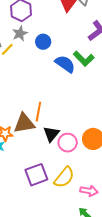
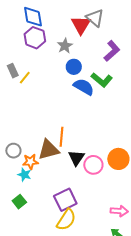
gray star: (20, 33) -> (65, 46), moved
blue circle: (43, 42) -> (74, 67), moved
yellow semicircle: (64, 177) -> (66, 220), moved

